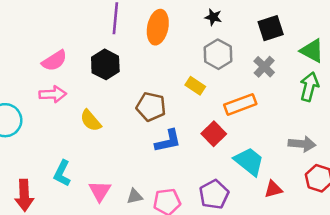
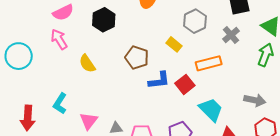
pink arrow: (53, 94) -> (59, 39), turned -125
blue L-shape: (168, 141) -> (159, 80), moved

